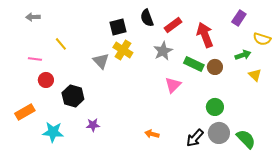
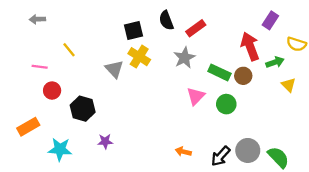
red arrow: (205, 35) -> (250, 46), moved
green circle: (215, 107) -> (226, 104), moved
orange arrow: (152, 134) -> (183, 152), moved

